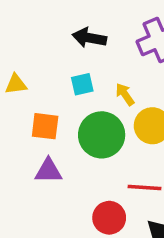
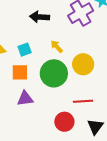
cyan square: (82, 84) -> (25, 50), moved
yellow arrow: (125, 94) -> (57, 46), moved

